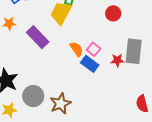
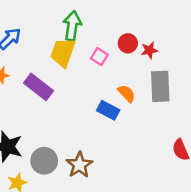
orange semicircle: (76, 49) -> (127, 94), moved
pink square: (94, 49) -> (99, 57), moved
red star: (117, 60) -> (149, 50), moved

